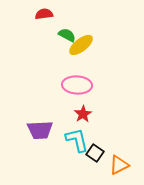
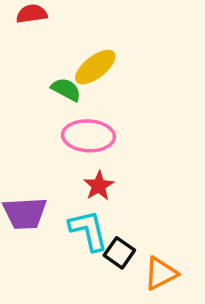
green semicircle: (67, 35) -> (66, 89), moved

